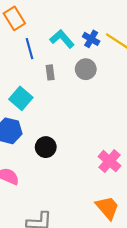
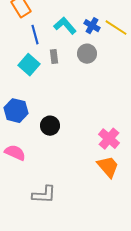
cyan square: (21, 98) -> (29, 65), moved
orange trapezoid: (107, 208) -> (108, 167), moved

